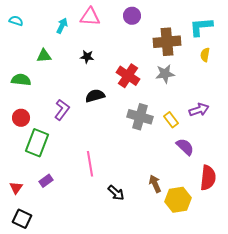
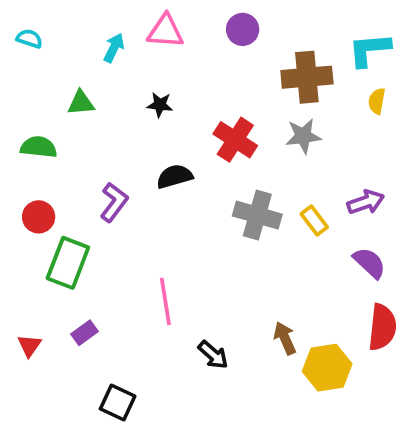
purple semicircle: (185, 147) -> (369, 263), moved
black square: (22, 219) -> (118, 403), moved

